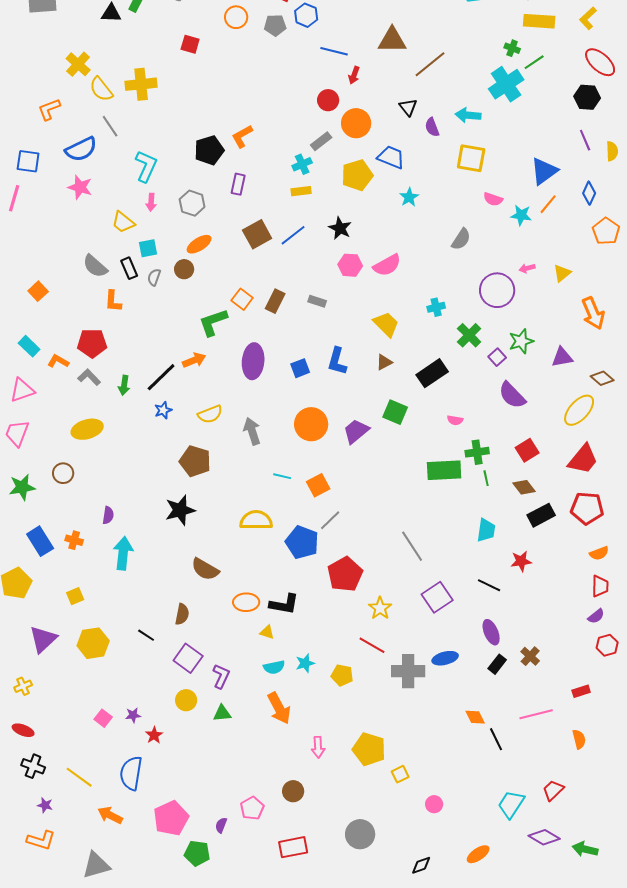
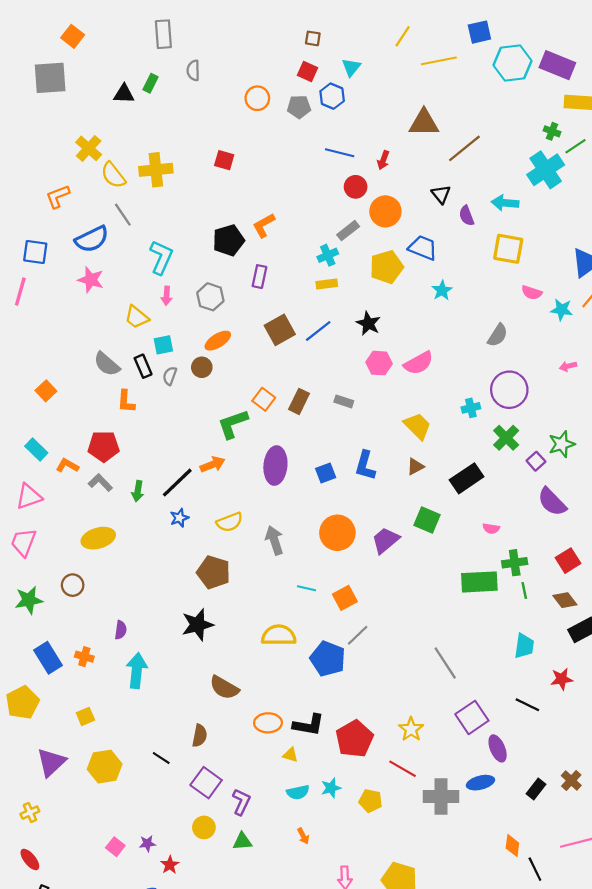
red square: (190, 44) -> (224, 160), moved
blue line: (334, 51) -> (340, 153), moved
purple circle: (497, 290) -> (509, 390), moved
red pentagon: (345, 574) -> (354, 739), moved
purple ellipse: (491, 632) -> (498, 748), moved
orange arrow: (279, 708) -> (303, 836), size x0.5
orange diamond: (475, 717) -> (512, 846), turned 35
red ellipse: (23, 730) -> (30, 859), turned 30

